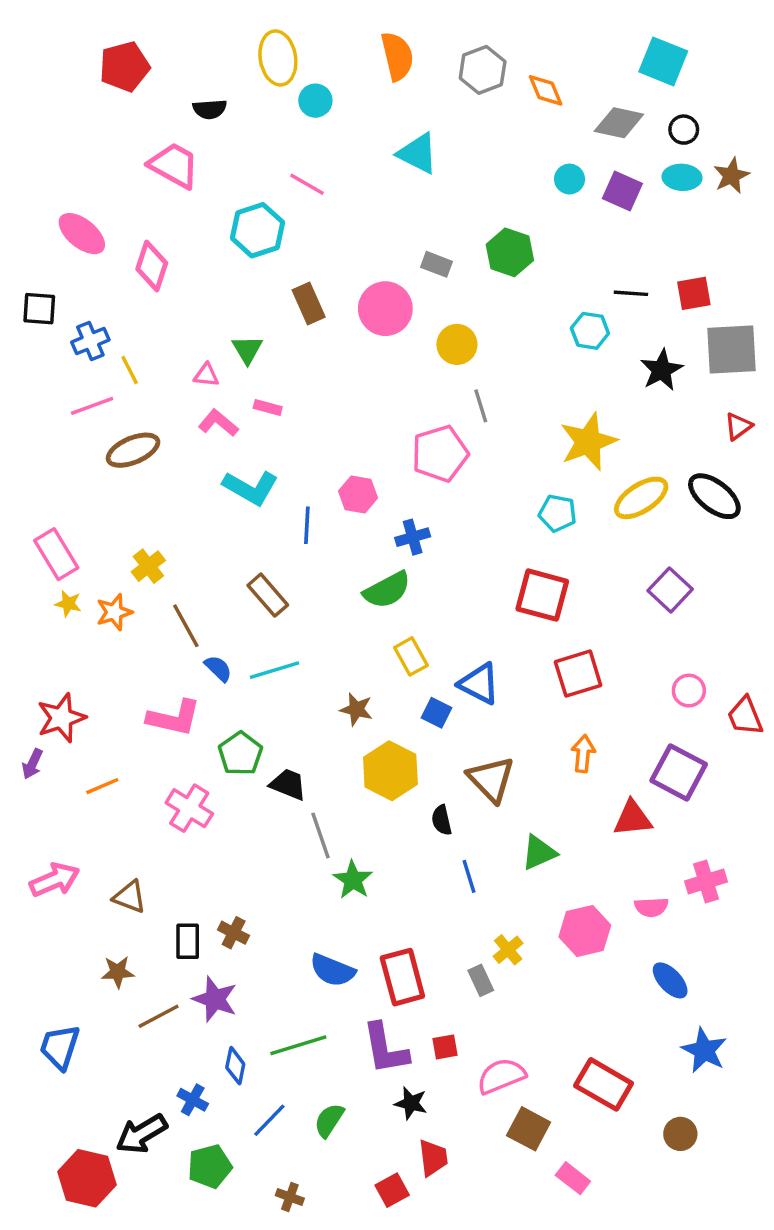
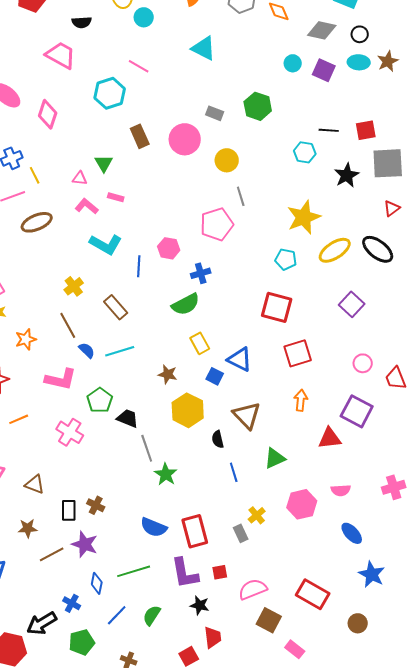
yellow cross: (148, 566) -> (74, 286), moved
orange star: (114, 612) -> (26, 339), moved
pink cross: (706, 882) -> (394, 487), moved

